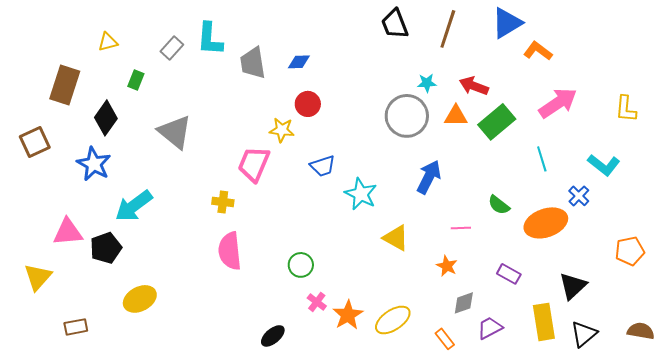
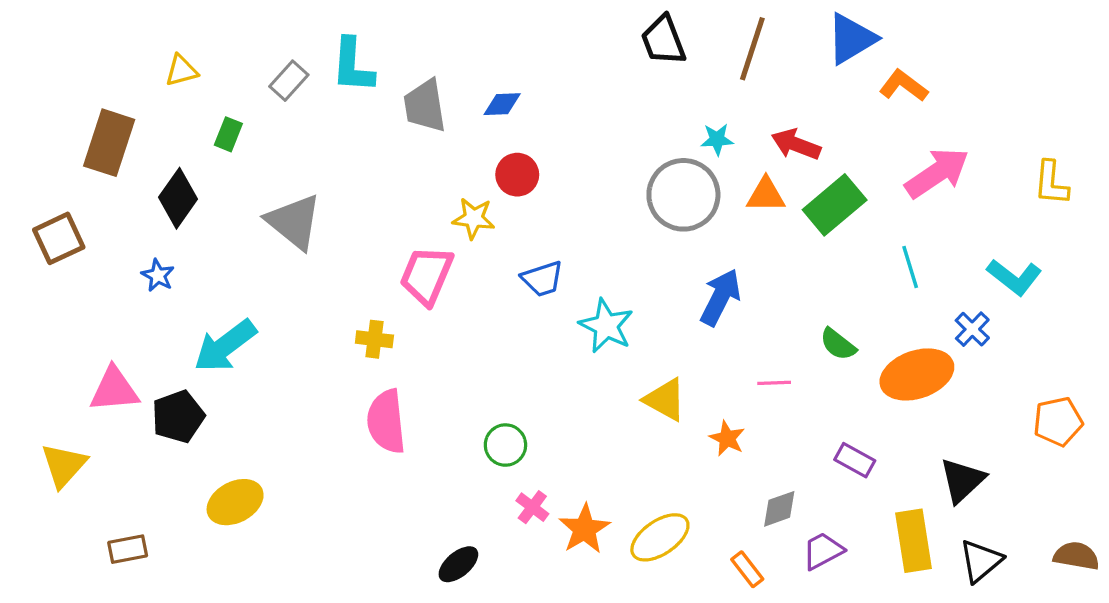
blue star: (94, 164) -> (158, 275), size x0.6
orange star: (447, 266) -> (727, 438), moved

